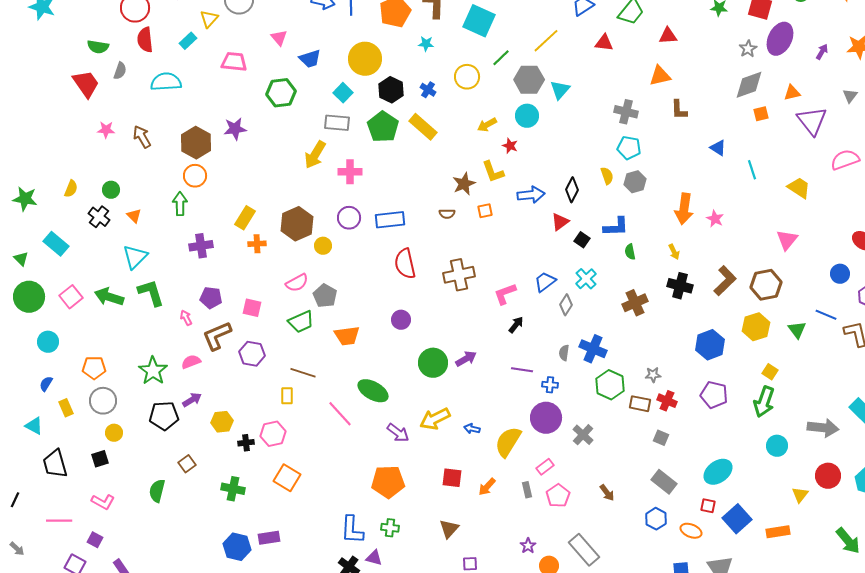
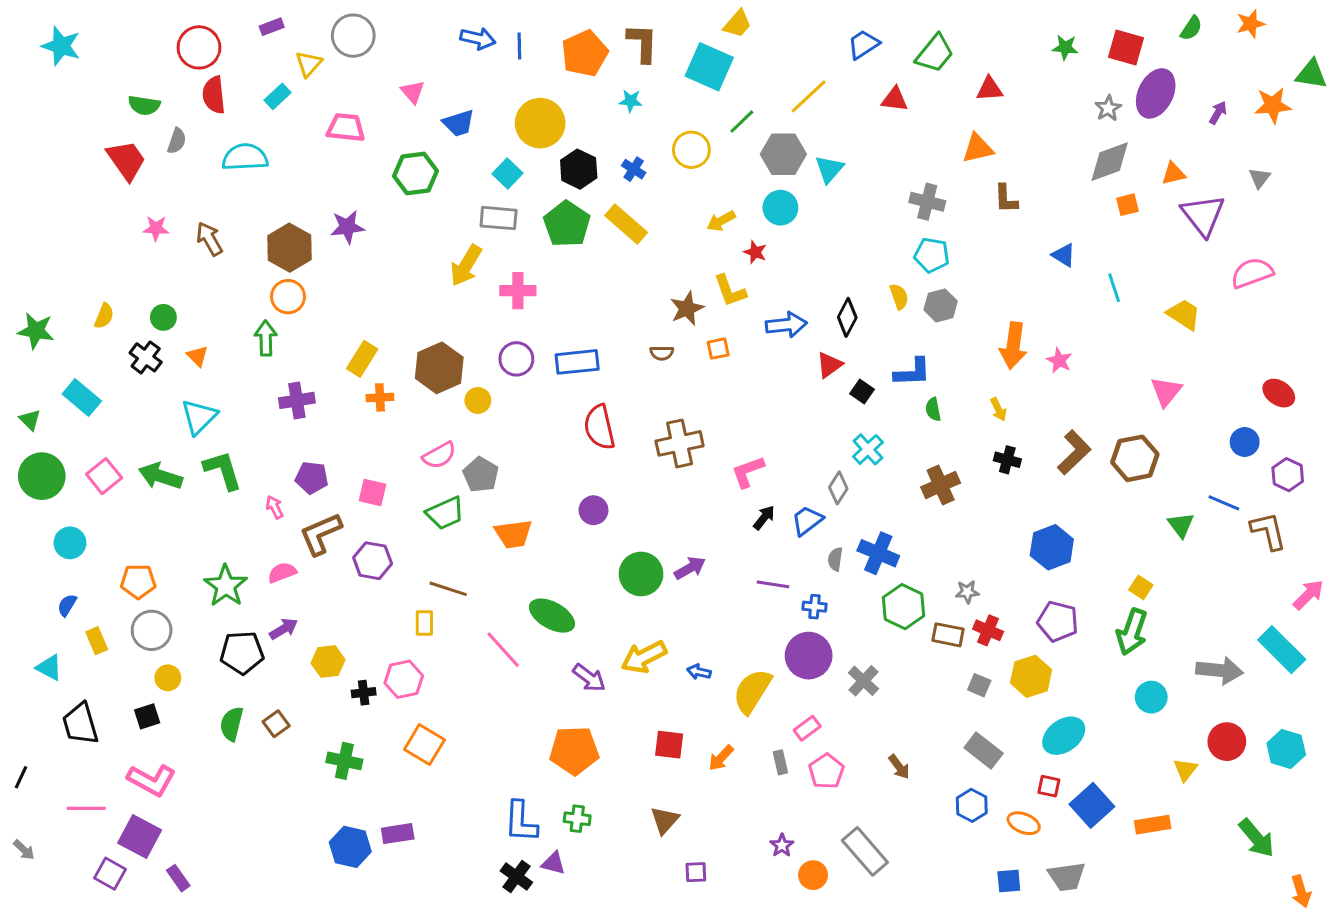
blue trapezoid: (545, 282) -> (807, 521), moved
black cross: (680, 286) -> (1007, 460), size x0.7
yellow hexagon: (756, 327) -> (1031, 676), moved
green semicircle: (157, 491) -> (232, 724), moved
pink L-shape: (103, 502) -> (152, 780), size x1.4
purple square: (95, 540) -> (140, 837), size x1.8

